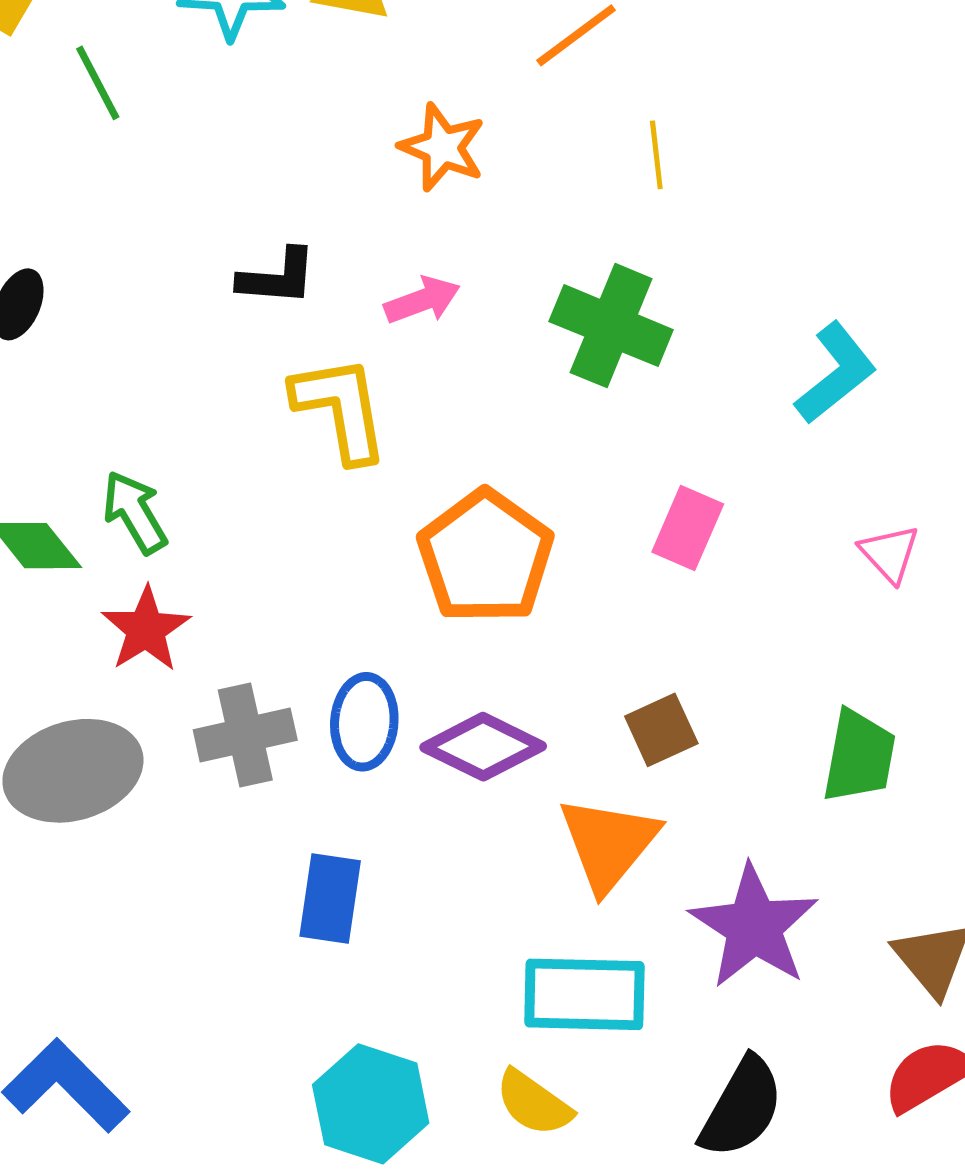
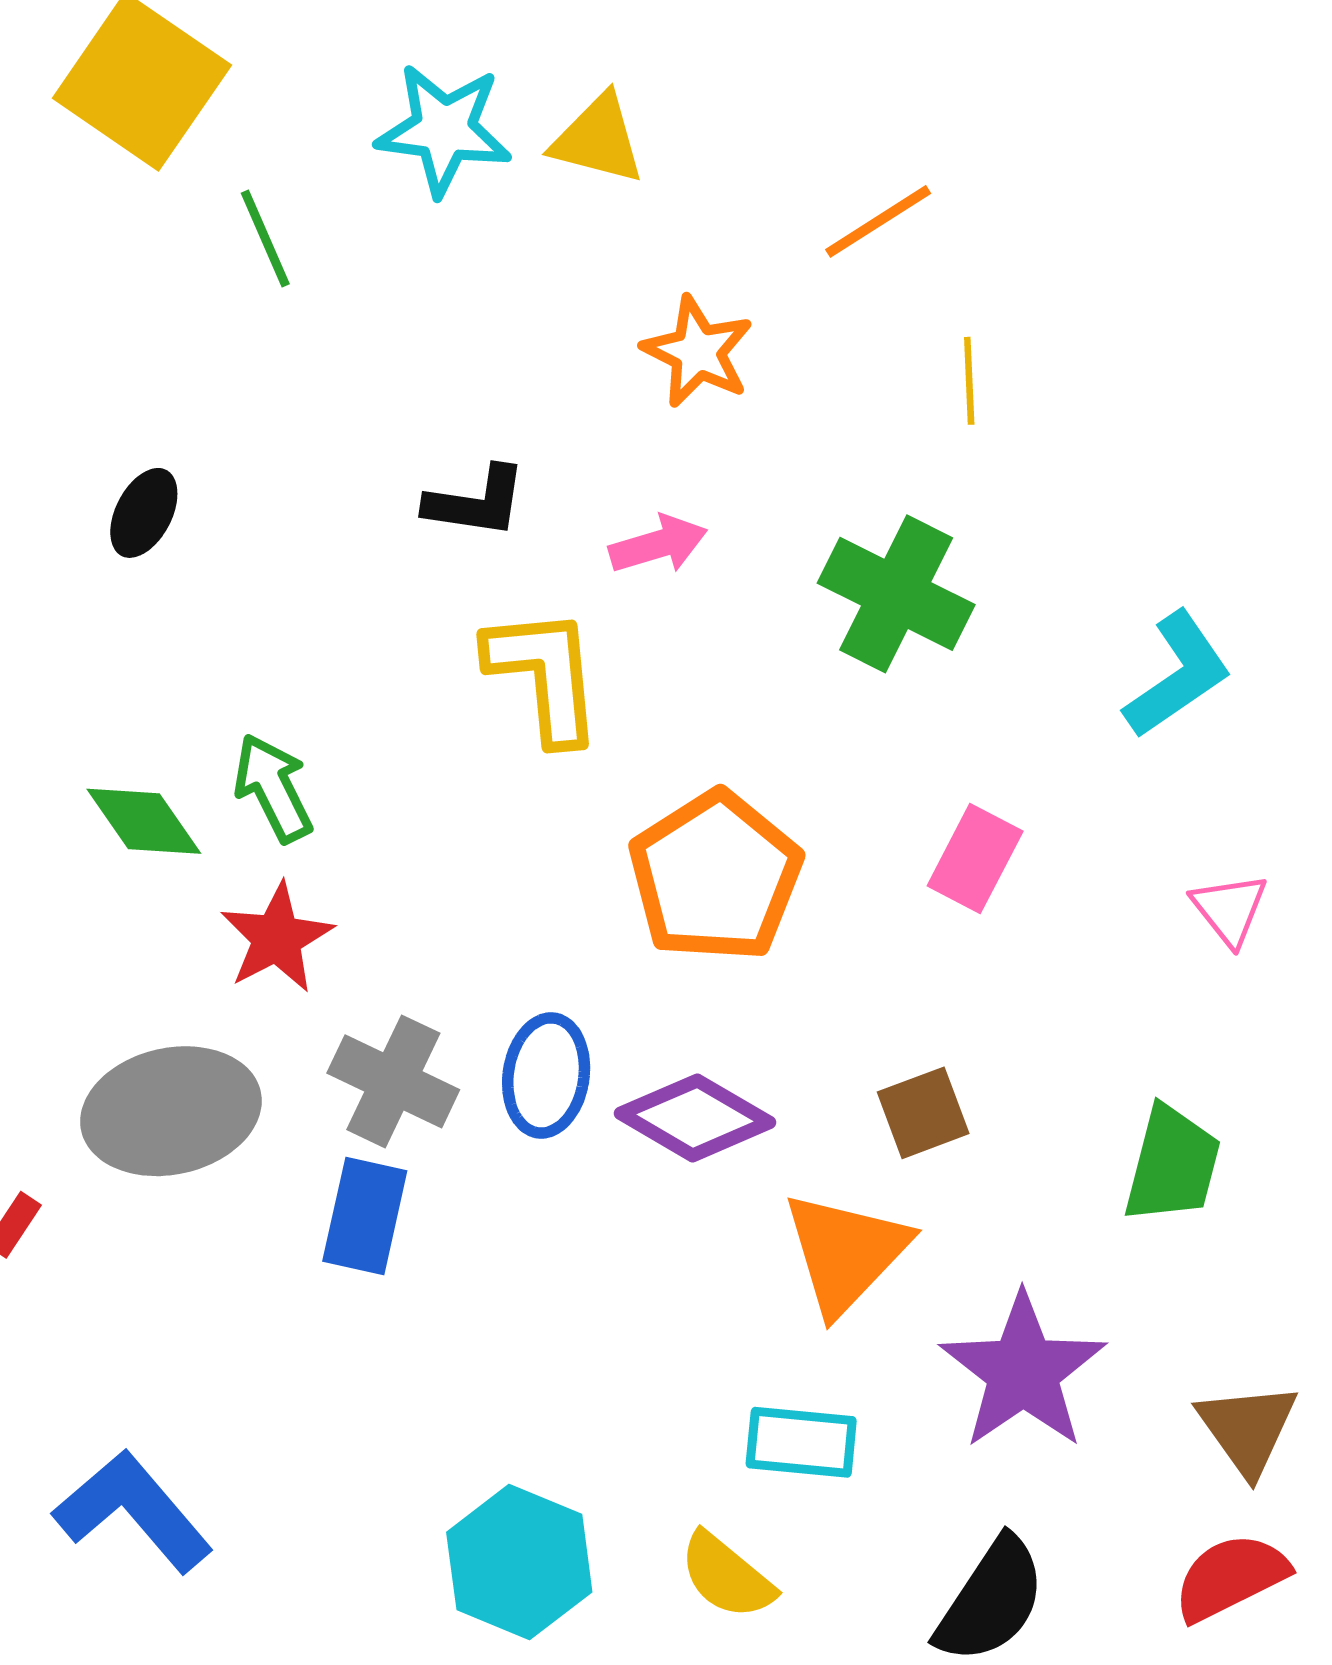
gray cross: (245, 735) -> (393, 1081), turned 34
blue rectangle: (330, 899) -> (365, 1216), moved
cyan rectangle: (584, 994) -> (801, 1442), size x0.7

